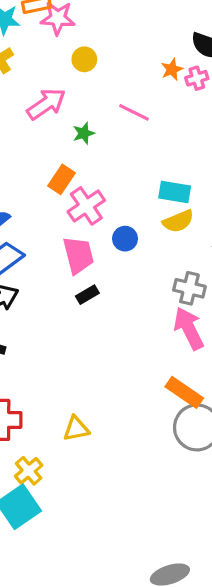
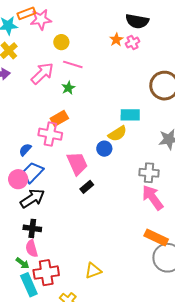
pink line: (134, 112) -> (73, 64), moved
orange rectangle: (62, 179) -> (59, 118), turned 36
pink cross: (86, 206) -> (50, 134), moved, turned -35
yellow semicircle: (178, 221) -> (117, 134), moved

